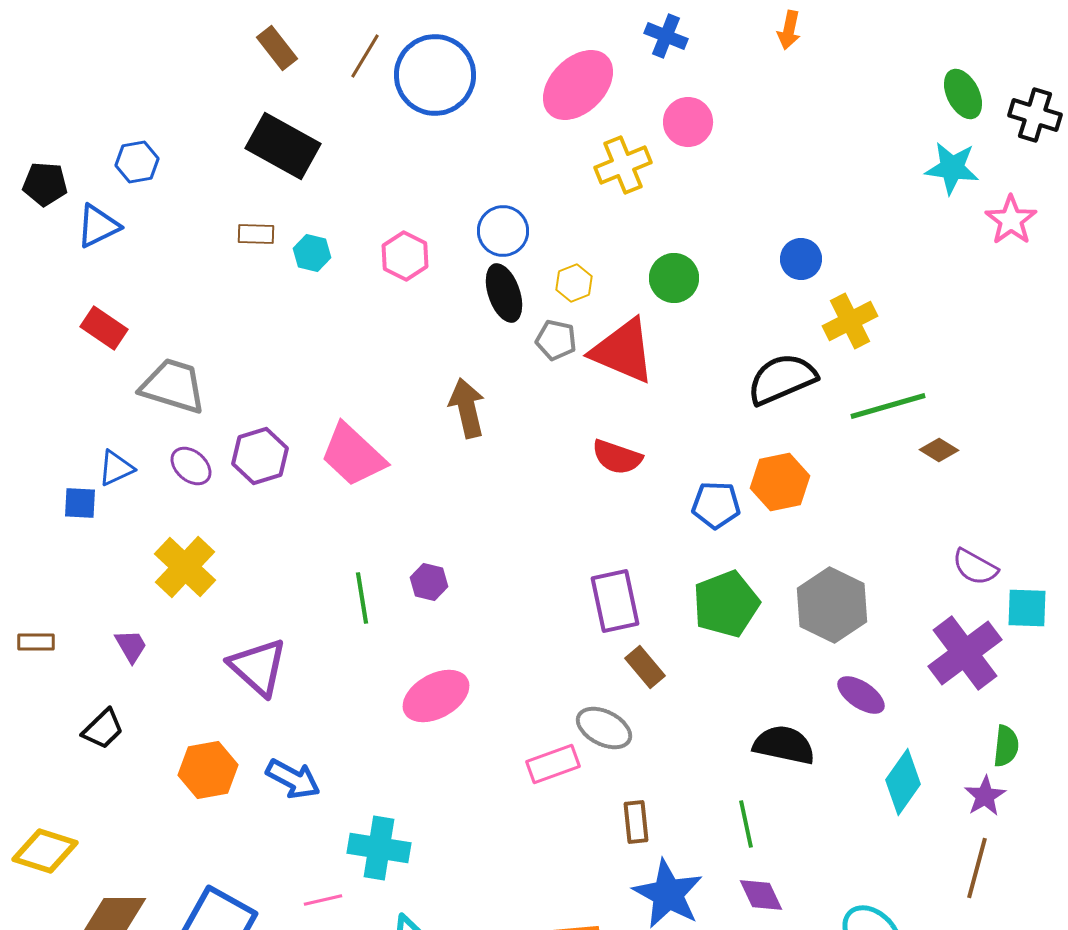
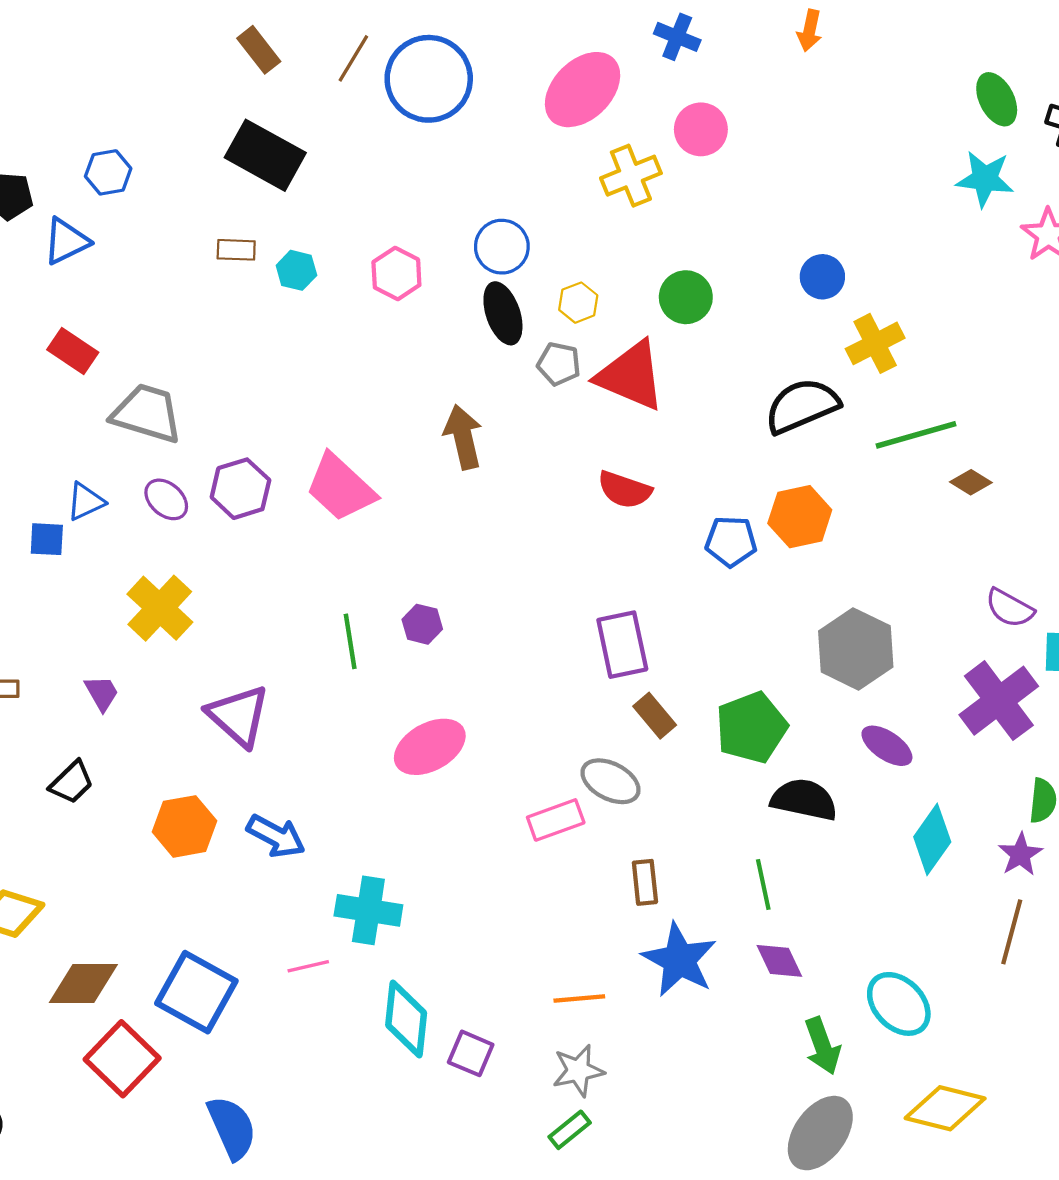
green pentagon: (726, 604) -> (751, 727), moved

